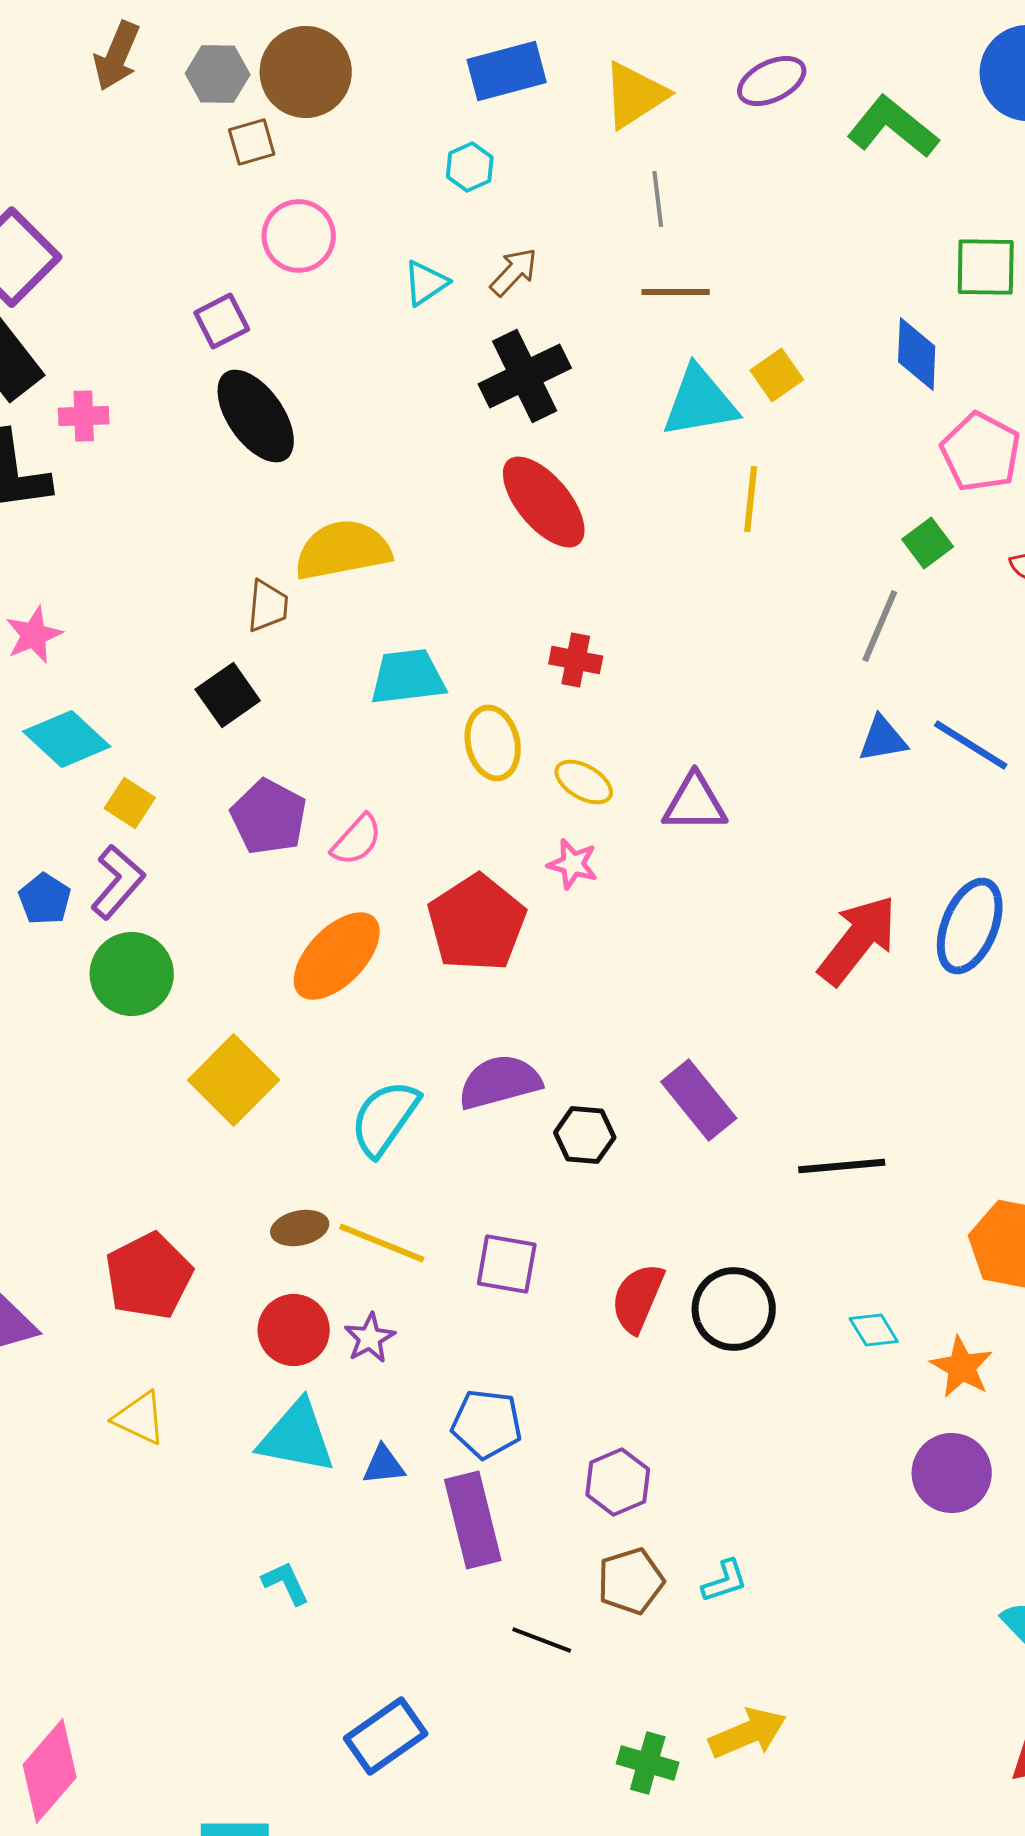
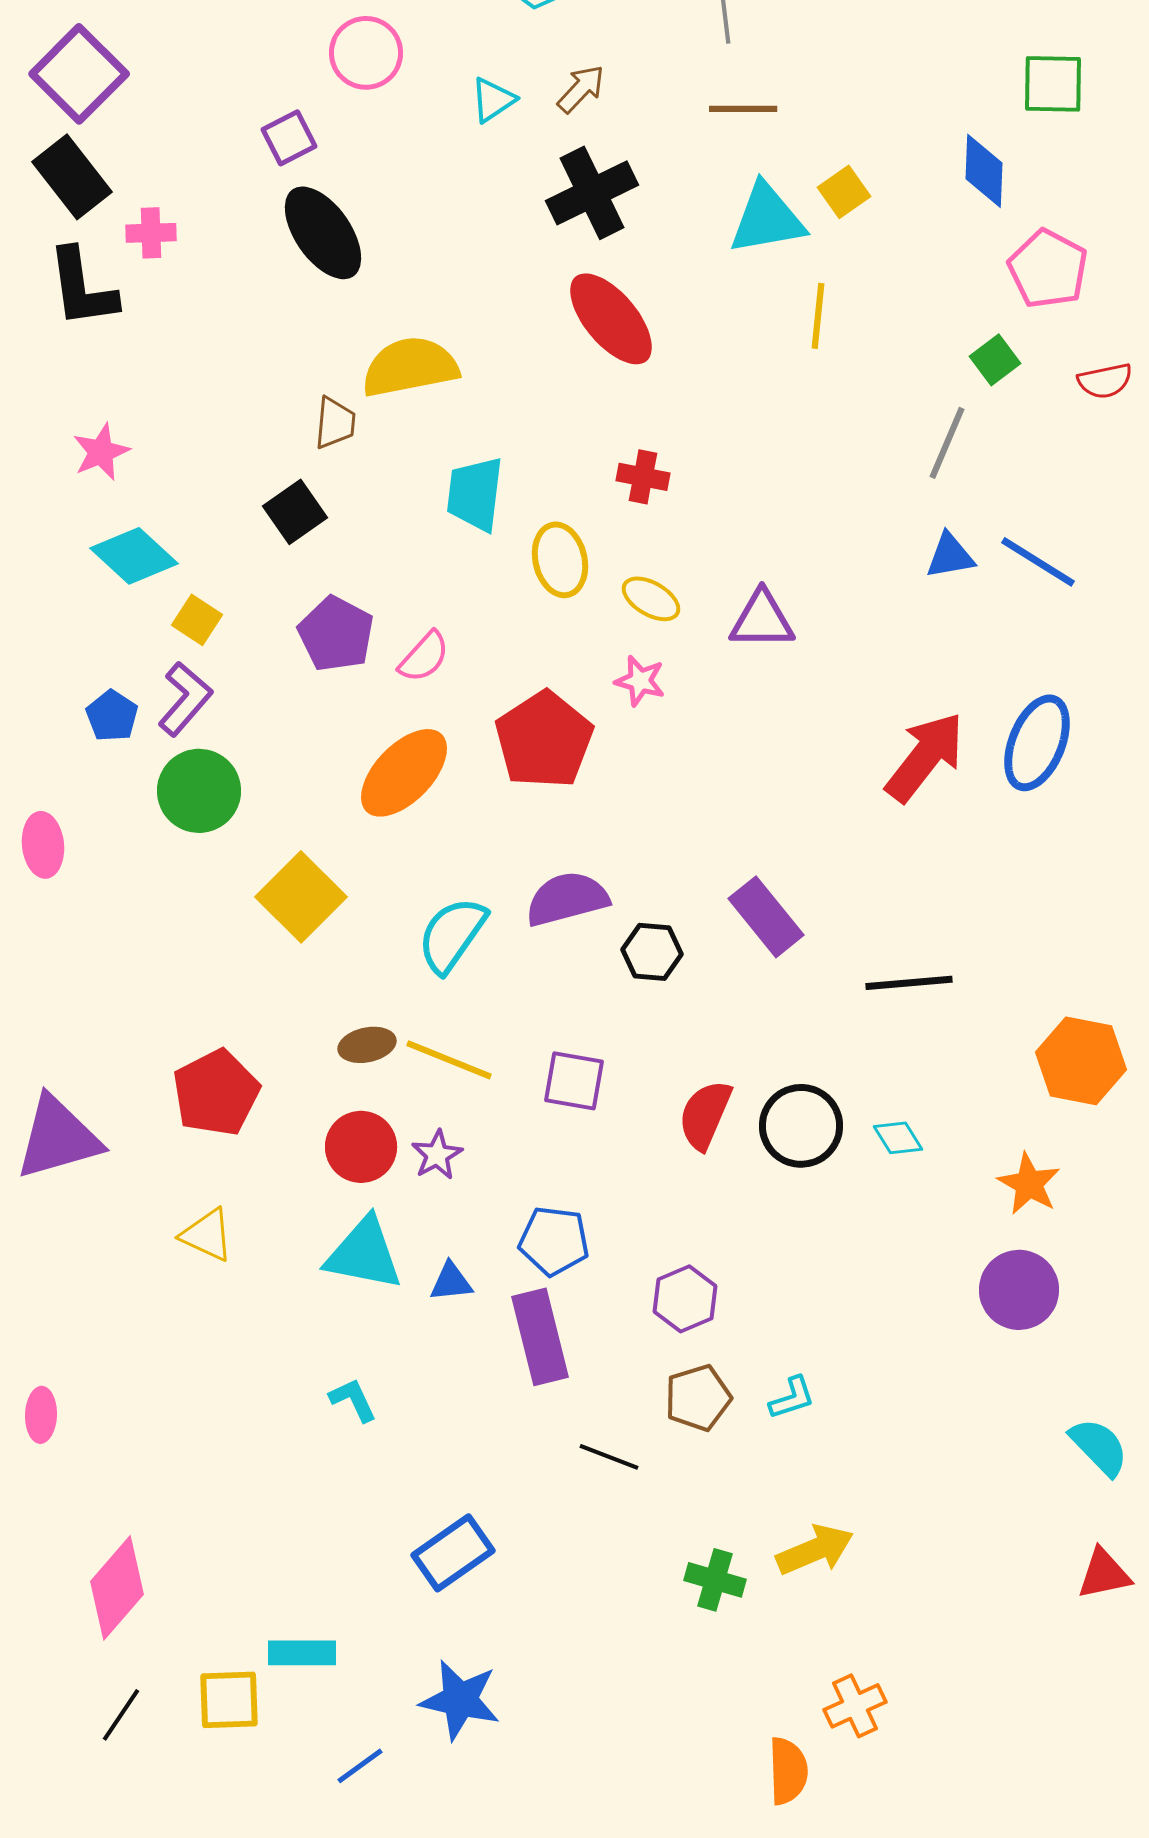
cyan trapezoid: (408, 677) -> (475, 494), turned -76
cyan diamond: (874, 1330) -> (898, 1138), moved

